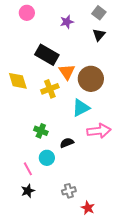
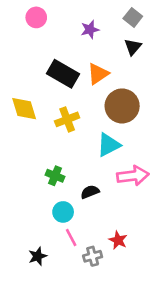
orange triangle: (67, 72) -> (98, 74), moved, turned 30
pink line: (28, 169) -> (71, 237), moved
red star: (88, 208) -> (118, 240), moved

